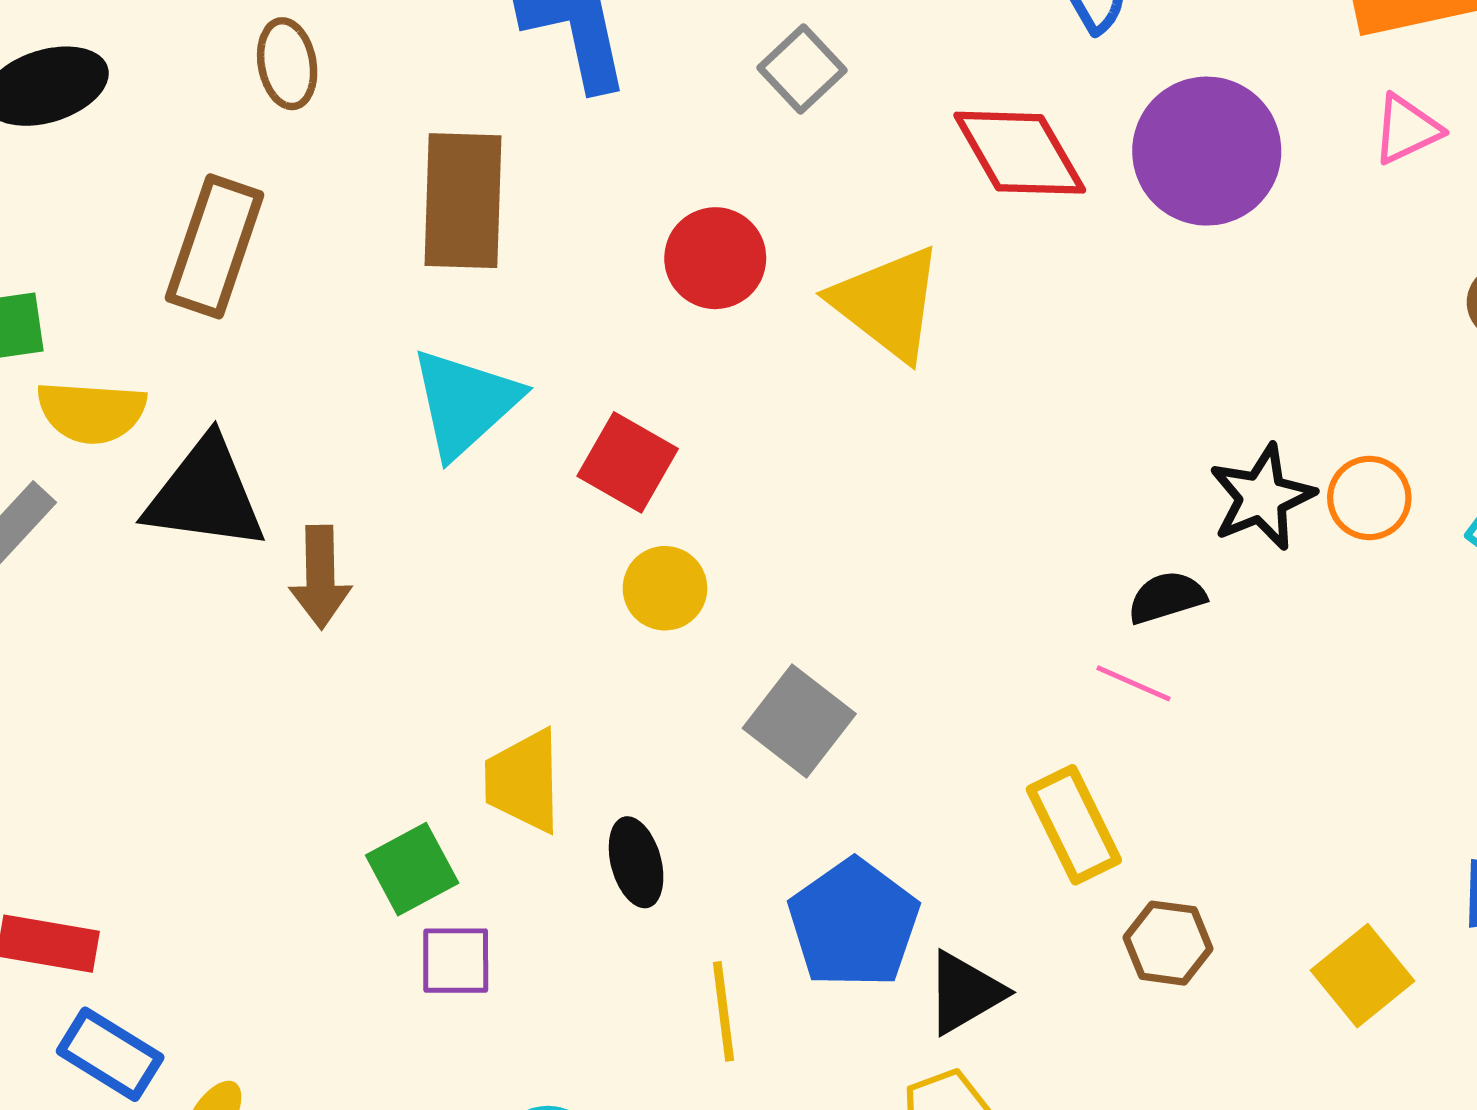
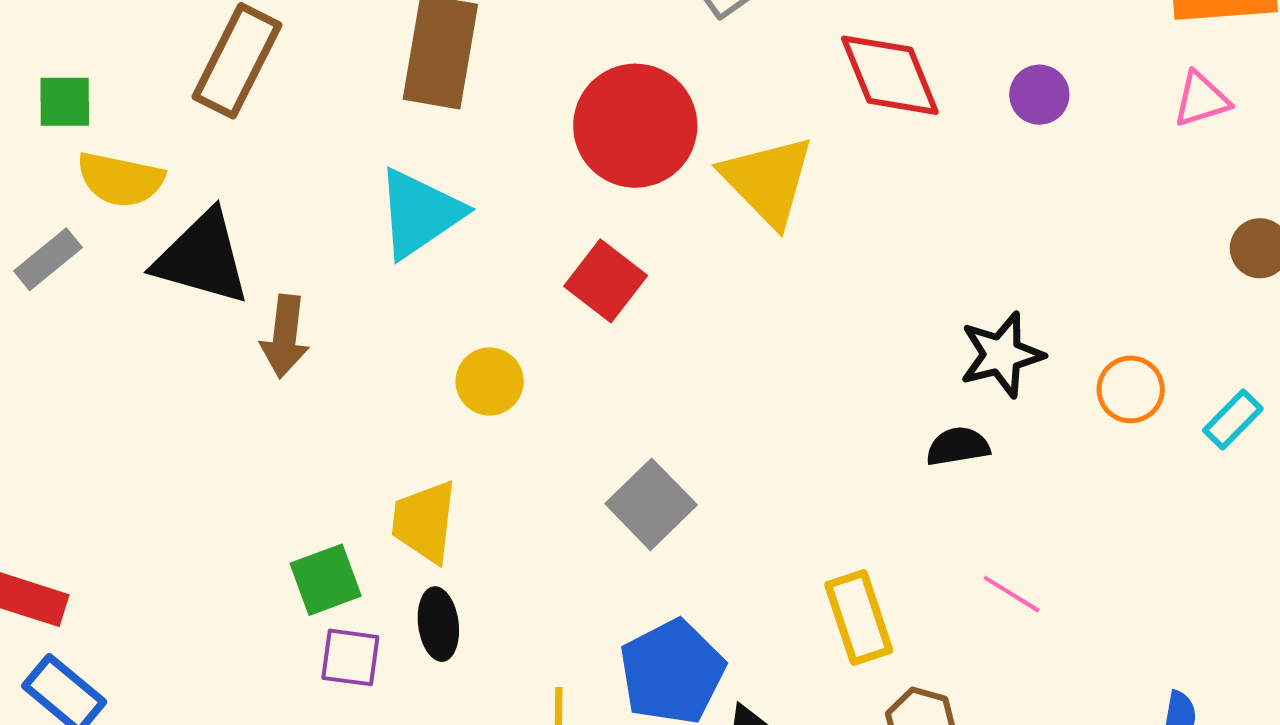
purple circle: (1207, 151) -> (1039, 95), size x0.5
red circle: (715, 258) -> (635, 126), size x1.5
red square: (628, 462) -> (606, 281), moved
black star: (1262, 497) -> (1002, 355), moved
yellow circle: (665, 588) -> (490, 381), moved
pink line: (1133, 683) -> (1012, 594), moved
black ellipse: (636, 862) -> (438, 624), moved

